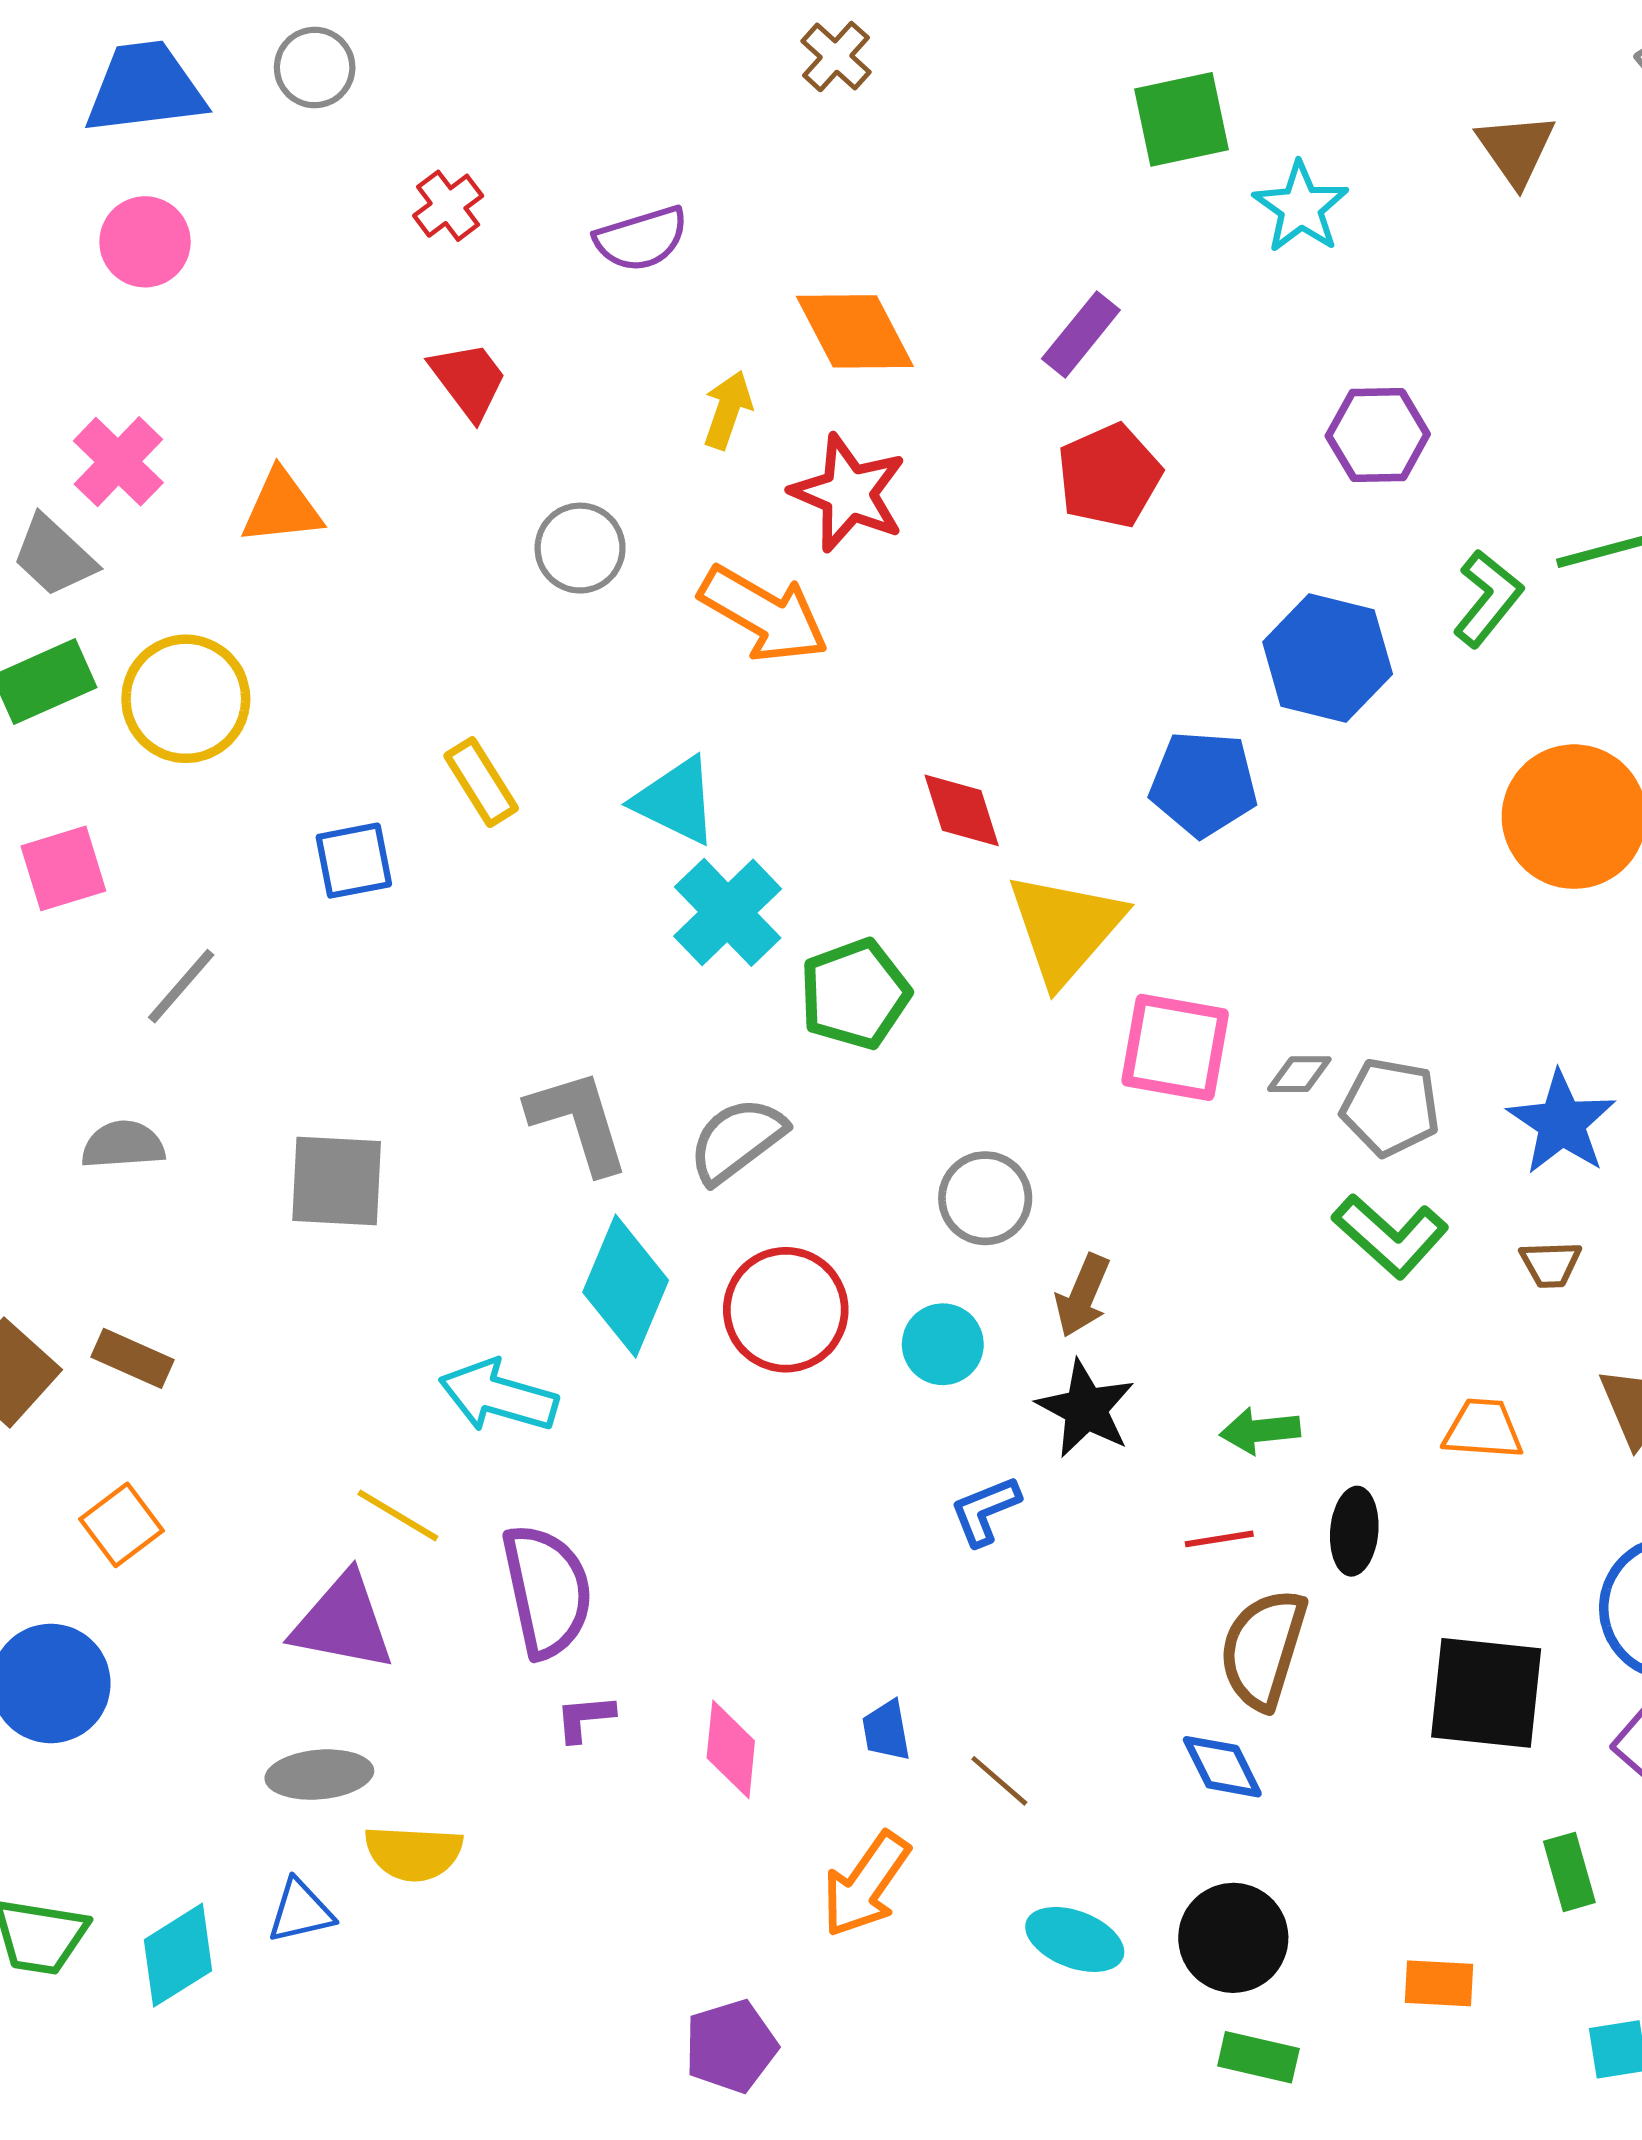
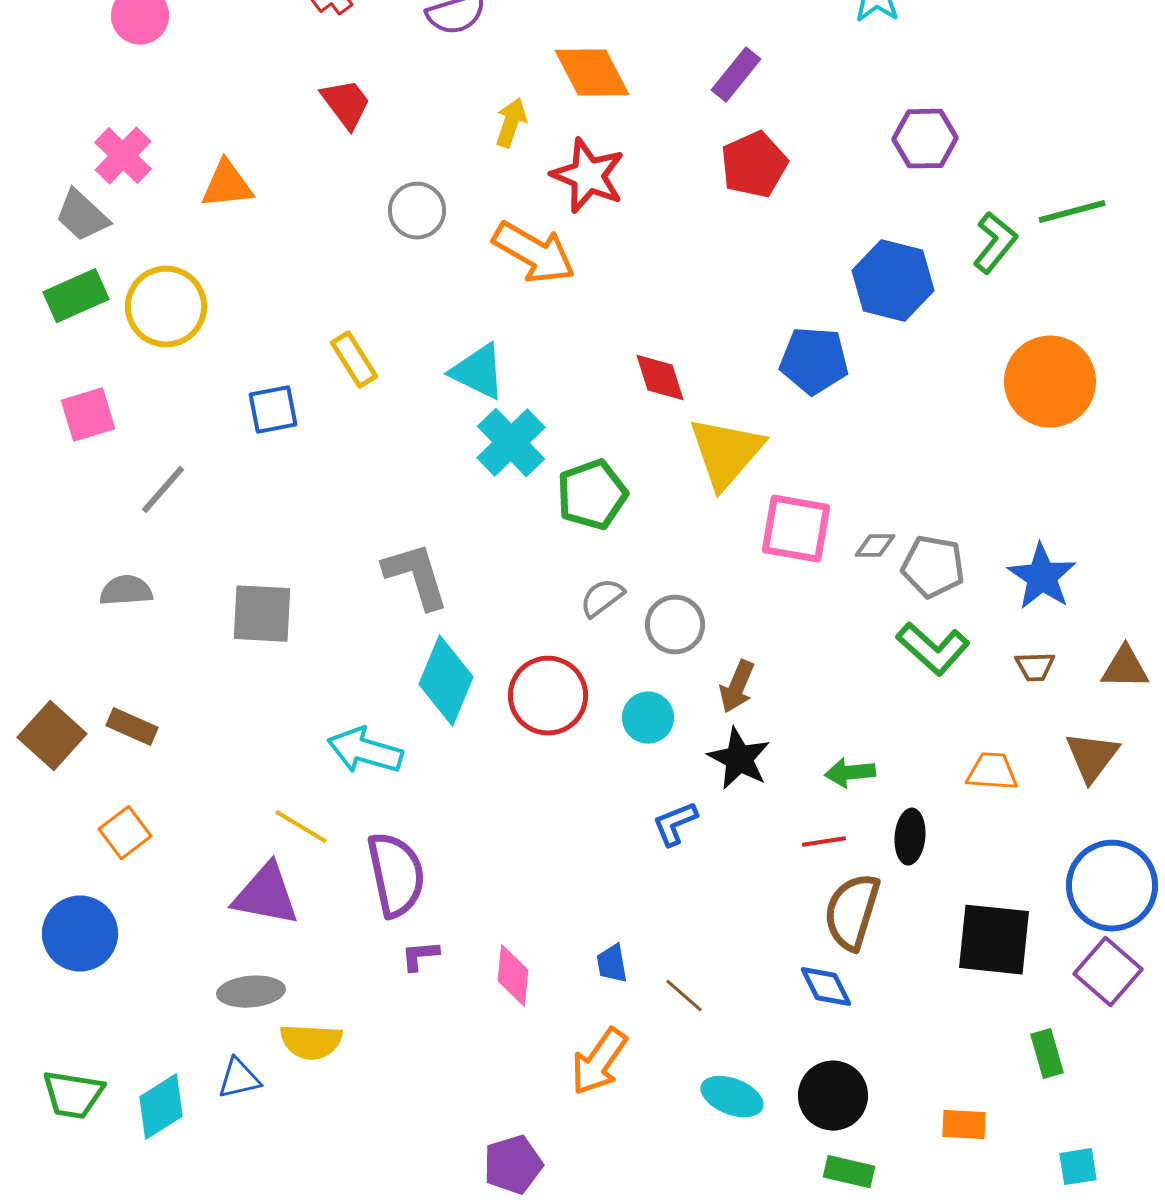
gray semicircle: (737, 1140) -> (602, 598), moved, size x0.7

